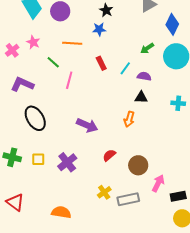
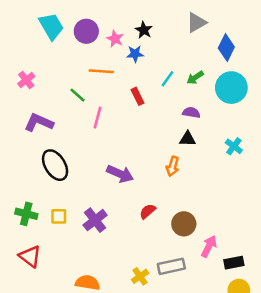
pink star: (33, 42) -> (115, 39), moved
cyan line: (125, 68) -> (168, 79), moved
cyan cross: (178, 103) -> (234, 146), turned 32
yellow cross: (104, 192) -> (140, 276), moved
red triangle: (15, 202) -> (30, 256), moved

